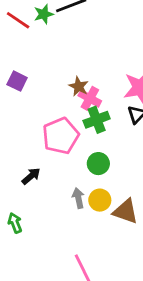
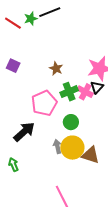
pink cross: (90, 98) -> (85, 92), moved
black arrow: (31, 176) -> (24, 132), size x1.6
yellow circle: (100, 200) -> (72, 148), size x1.5

